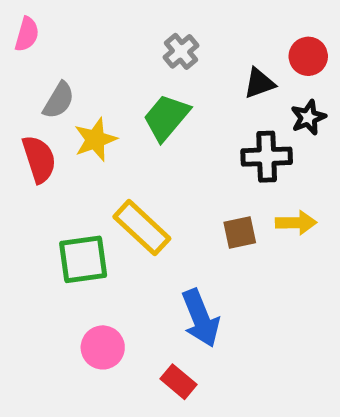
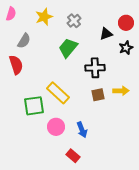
yellow star: (95, 139) -> (44, 17), moved
black cross: (267, 157) -> (95, 68), moved
blue arrow: (201, 318) -> (82, 130), size x0.7
pink circle: (103, 347) -> (56, 127), moved

